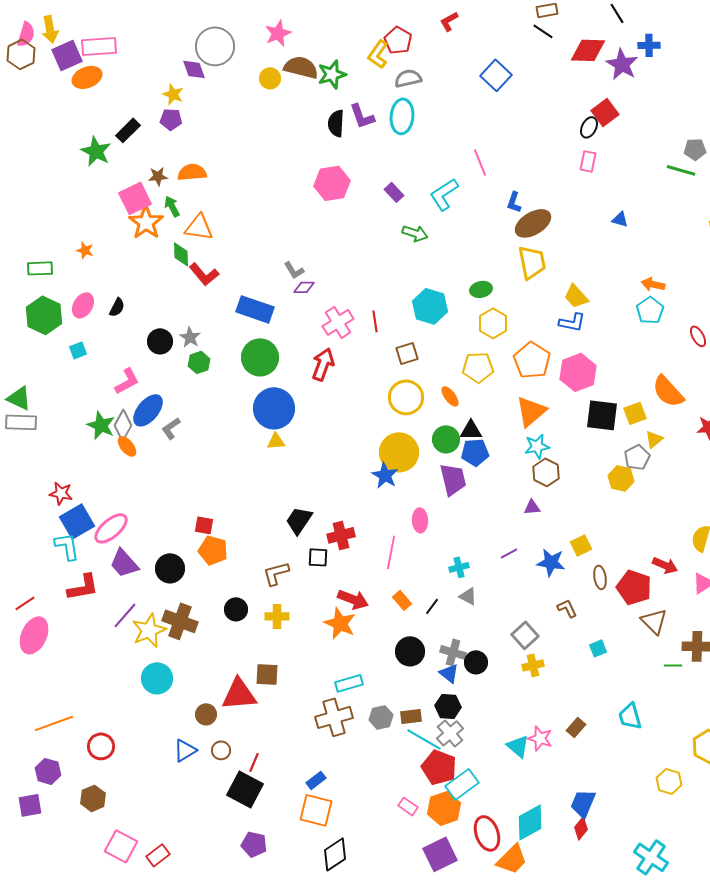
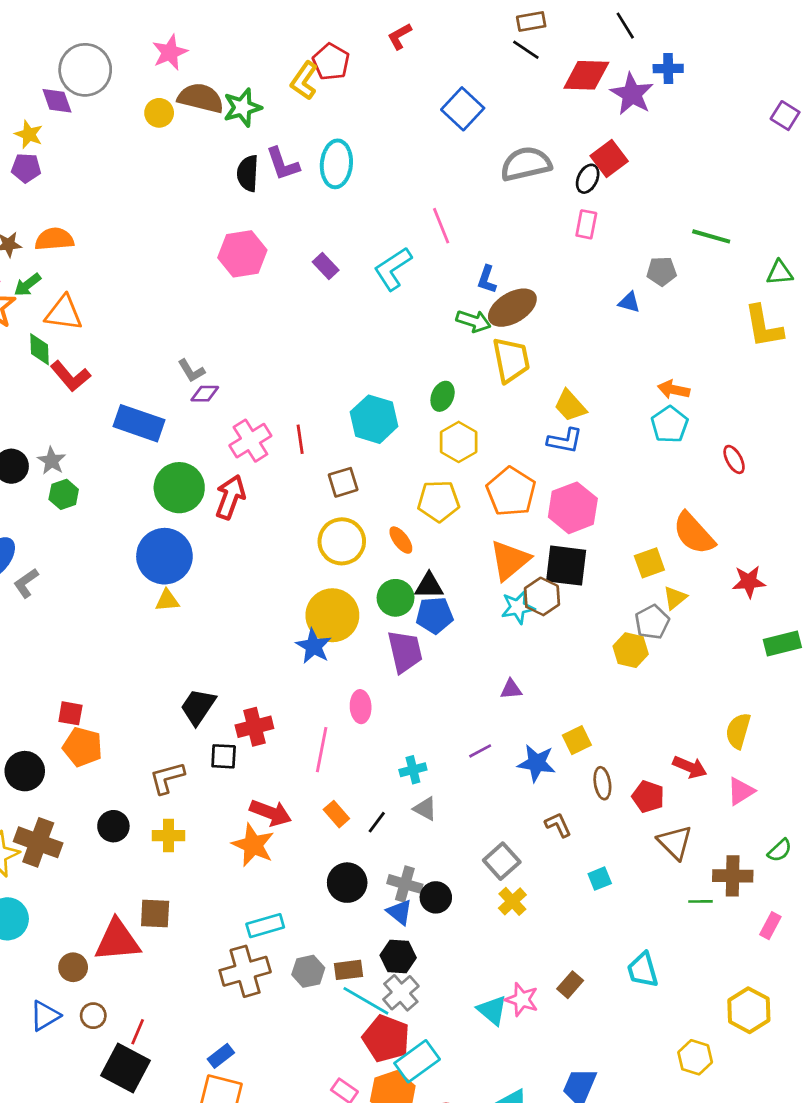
gray semicircle: (408, 78) -> (526, 164), moved, size x1.4
gray pentagon: (695, 149) -> (662, 271), moved
green arrow: (172, 206) -> (27, 285), turned -100
green arrow: (415, 233) -> (473, 321), moved
green ellipse: (481, 289) -> (443, 396), turned -55
green circle: (260, 357) -> (179, 488), moved
black square: (602, 415) -> (566, 566), moved
brown hexagon: (546, 472) -> (542, 596), moved
red pentagon: (634, 587) -> (648, 797), size x0.7
yellow cross: (533, 665) -> (512, 901), turned -30

